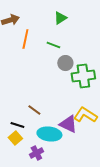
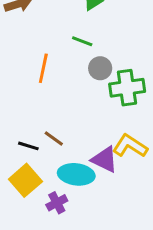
orange line: (25, 39) -> (43, 68), moved
black line: (17, 125) -> (28, 146), moved
yellow square: (15, 138) -> (25, 180), size x1.5

